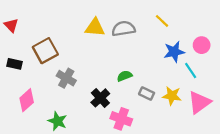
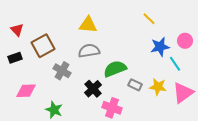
red triangle: (11, 25) -> (17, 30), moved
gray semicircle: (123, 29) -> (89, 51), moved
black rectangle: (15, 64) -> (15, 58), turned -32
green semicircle: (125, 76) -> (115, 69), size x1.6
pink diamond: (27, 100) -> (26, 91), turned 40

